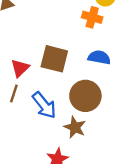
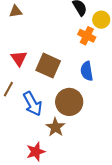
blue semicircle: (99, 57) -> (87, 71), turned -120
red triangle: (20, 68) -> (19, 58), moved, turned -30

